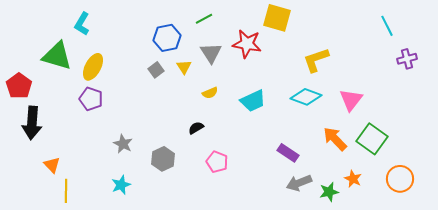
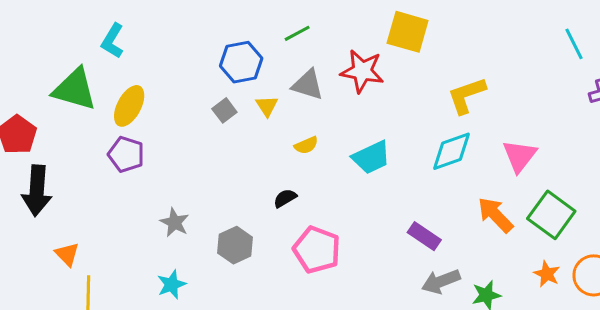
gray triangle: (211, 53) -> (308, 85), turned -40
cyan diamond: (306, 97) -> (451, 151), turned -40
pink pentagon: (217, 162) -> (317, 250), size x1.4
orange star: (353, 179) -> (547, 274), moved

